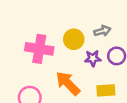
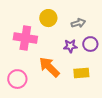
yellow circle: (74, 39) -> (48, 18), moved

